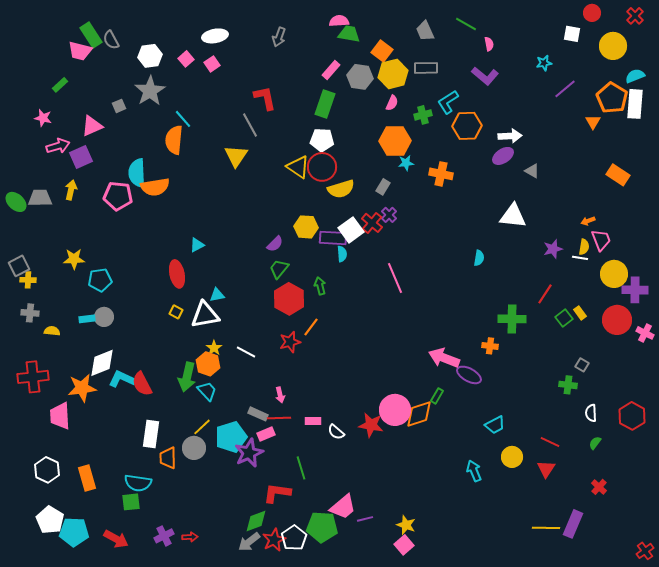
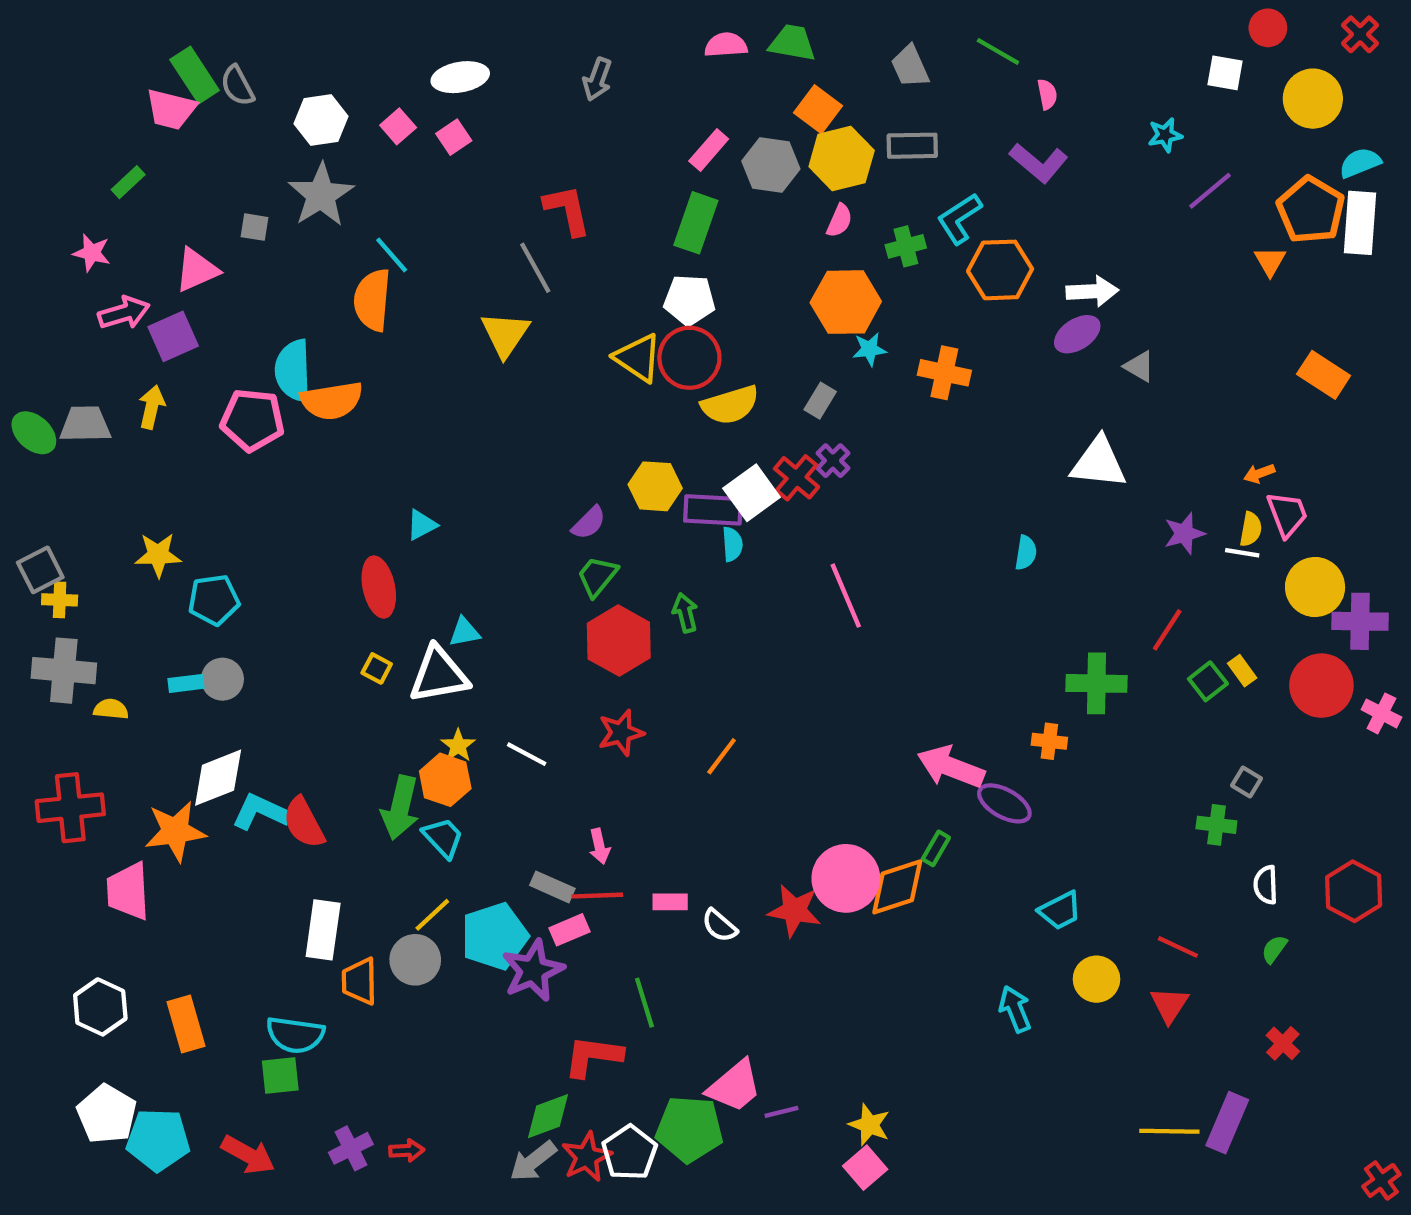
green trapezoid: (349, 34) -> (792, 43), moved
gray square: (119, 106) -> (255, 227), turned 32
gray cross: (30, 313) -> (64, 671), size x1.6
orange line: (311, 327) -> (722, 756), moved

